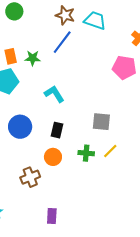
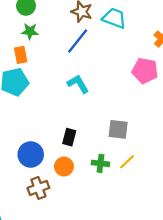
green star: (33, 58) -> (30, 31), moved
cyan L-shape: (54, 94) -> (78, 84), moved
blue circle: (20, 127) -> (31, 154), moved

